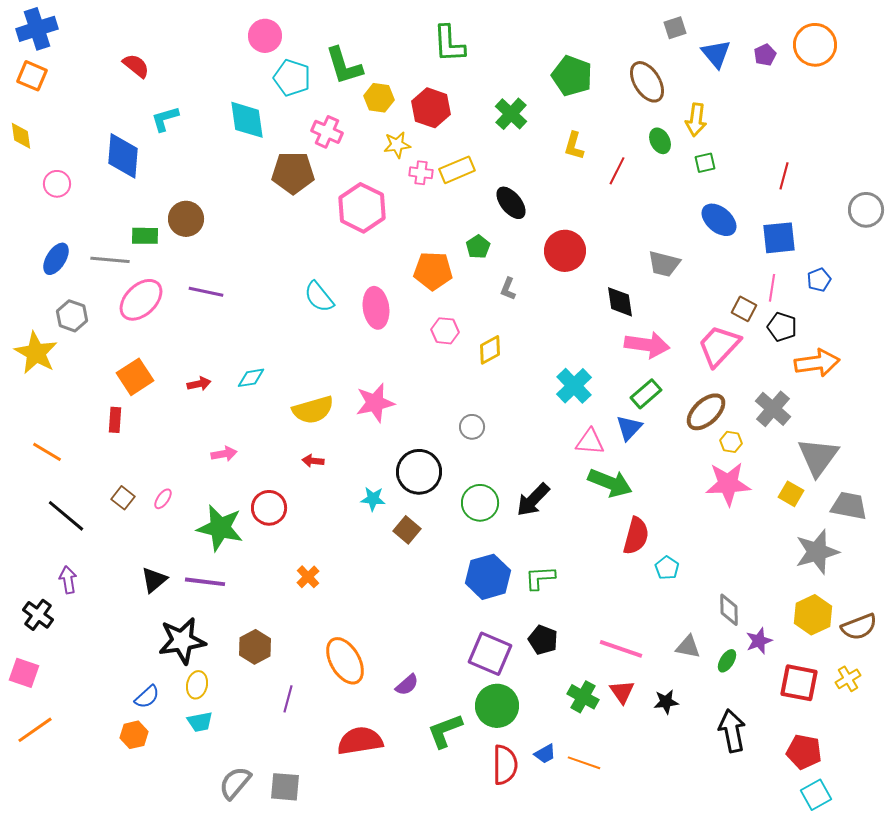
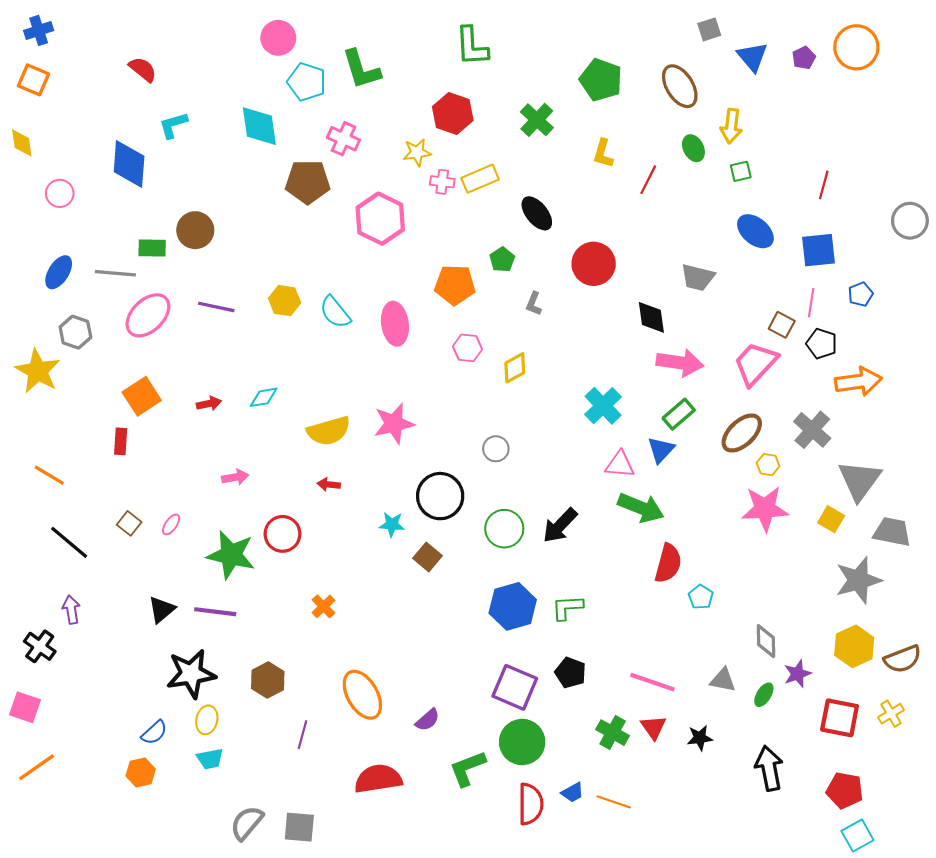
blue cross: (37, 29) -> (39, 30), size x0.7
yellow hexagon: (379, 98) -> (285, 301), moved

